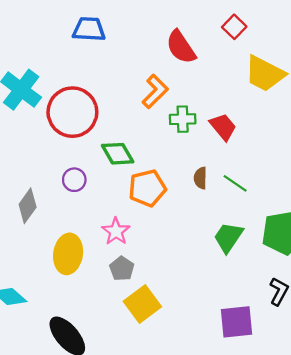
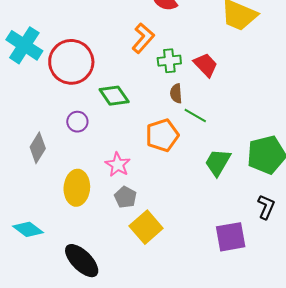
brown semicircle: (200, 178) -> (176, 93), moved
green line: (235, 183) -> (195, 115), moved
orange pentagon: (147, 188) -> (162, 135), moved

